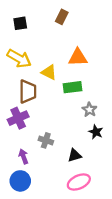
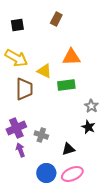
gray star: (89, 110) -> (91, 106), moved
purple cross: (18, 118) -> (16, 128), moved
blue circle: (20, 181) -> (46, 173), moved

